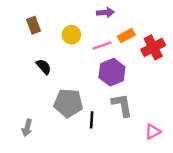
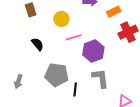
orange rectangle: (126, 35) -> (114, 12), moved
pink line: (102, 45) -> (74, 37), moved
gray arrow: (27, 128) -> (18, 82), moved

